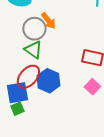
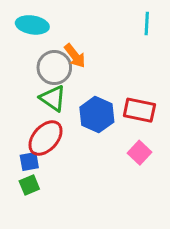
blue hexagon: (48, 81) -> (97, 115), moved
blue square: (17, 93) -> (29, 161), size x0.6

